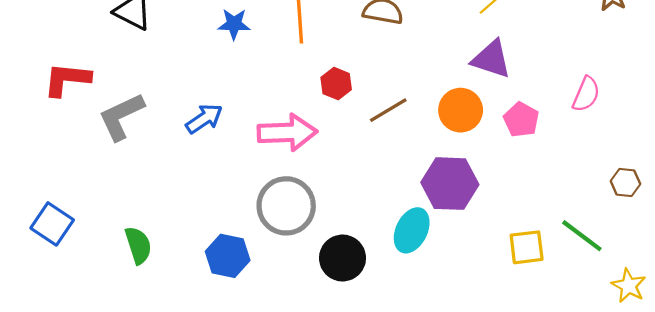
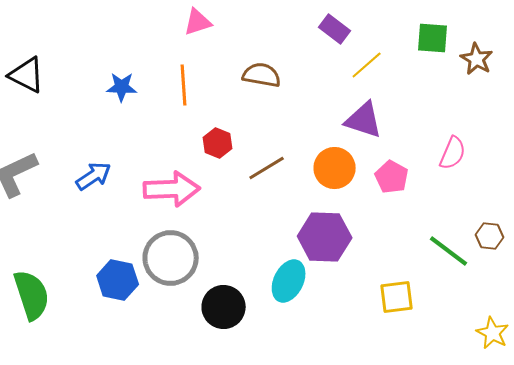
green line: (582, 236) -> (449, 251), moved
green semicircle: (138, 245) -> (32, 295), size x1.4
blue hexagon: (228, 256) -> (118, 280), moved

